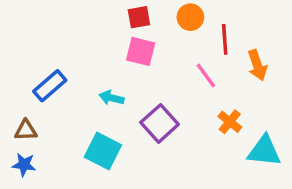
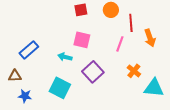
pink square: (141, 51) -> (82, 40), moved
pink line: (206, 75) -> (120, 44), turned 56
blue star: (24, 165) -> (25, 96), moved

